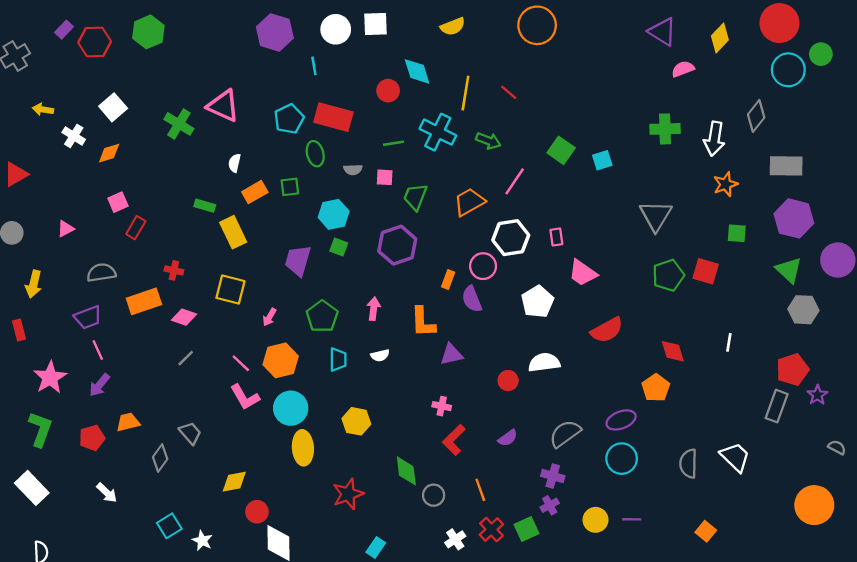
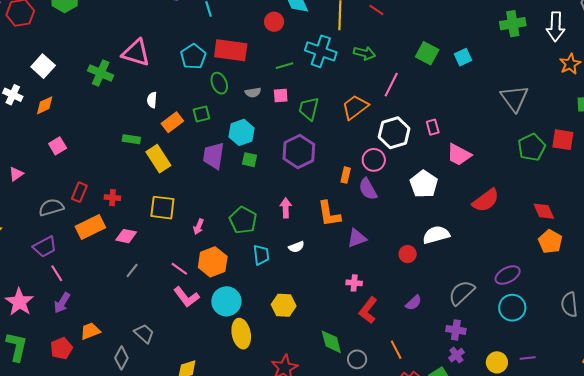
red rectangle: (136, 228) -> (79, 192), moved
purple trapezoid: (298, 261) -> (214, 156), moved
orange pentagon: (656, 388) -> (550, 242), moved

